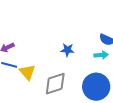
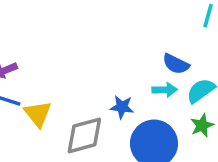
blue star: (67, 50) -> (122, 107), moved

